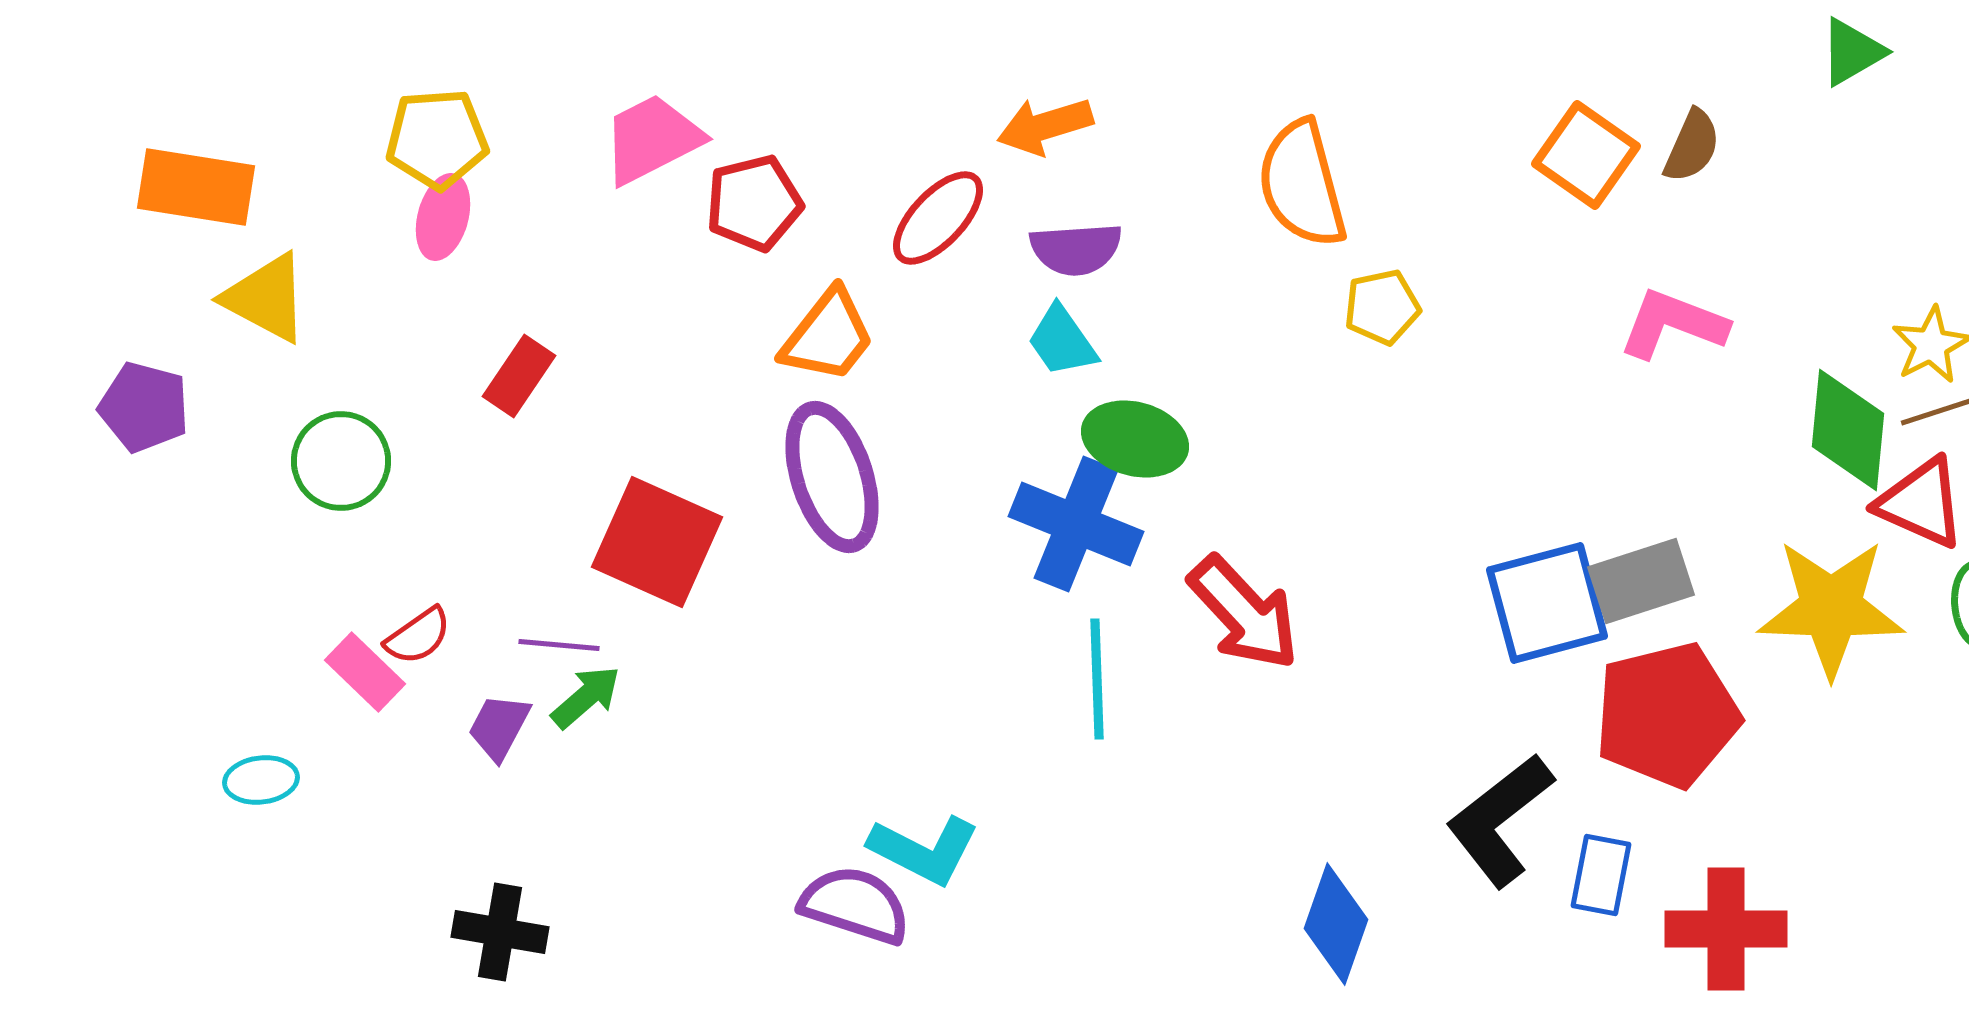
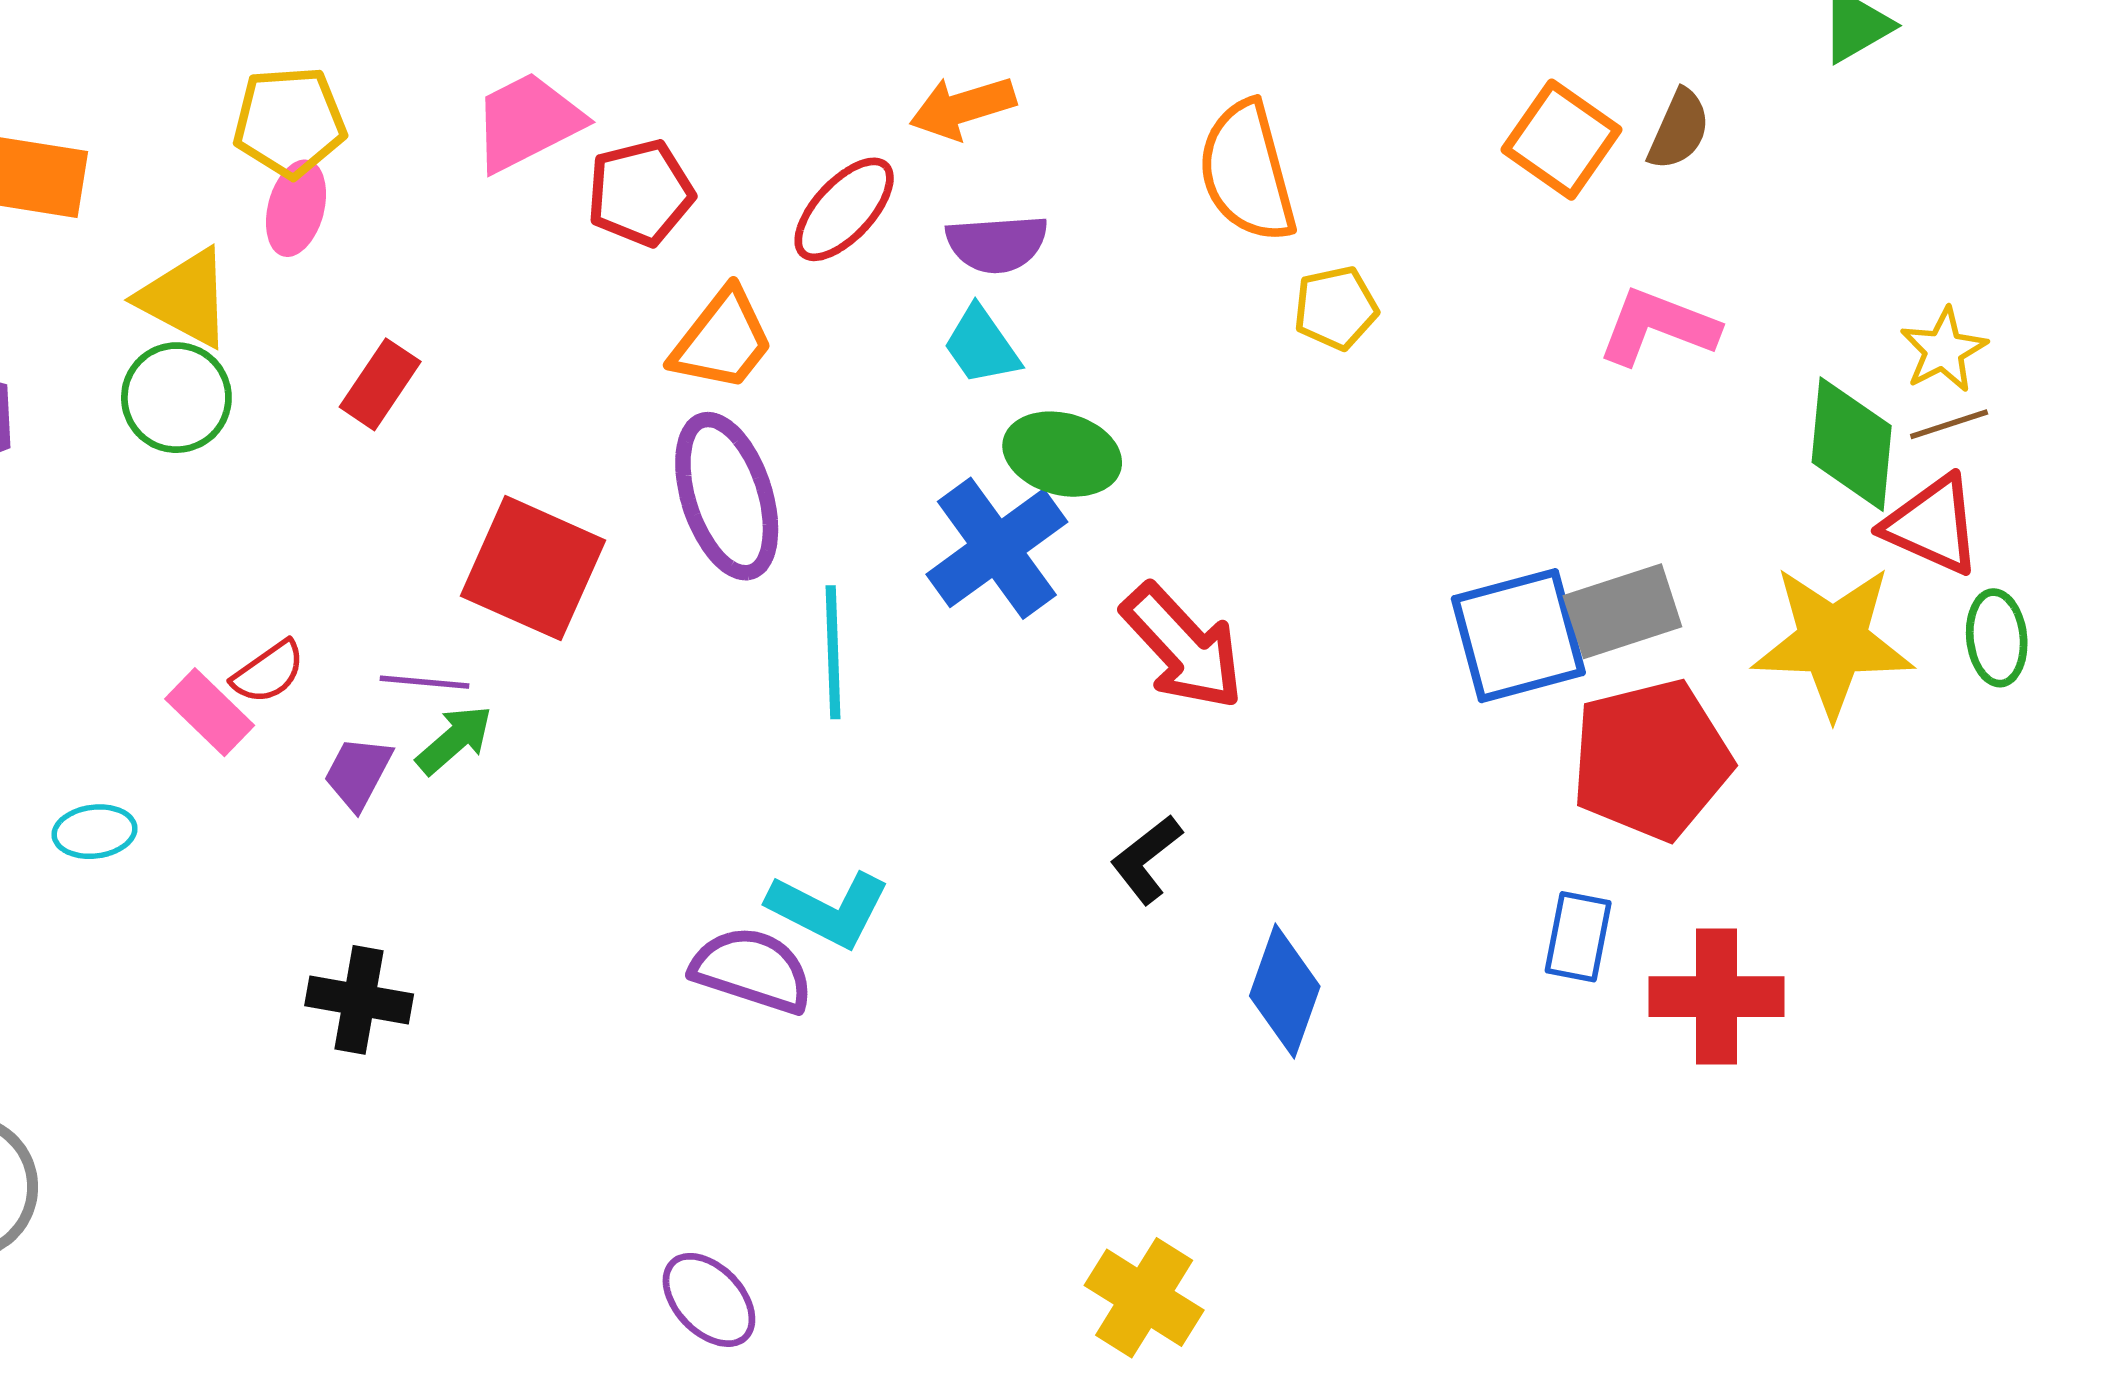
yellow triangle: (266, 298) -> (185, 298), moved
green circle: (341, 461) -> (176, 398), moved
blue cross: (1076, 524) -> (997, 548), turned 32
cyan line: (1097, 679) -> (833, 652), moved
black L-shape: (1500, 820) -> (1146, 859), moved, size x0.6

